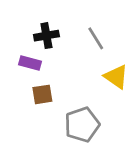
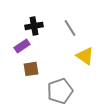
purple rectangle: (30, 63) -> (22, 46), turned -49

